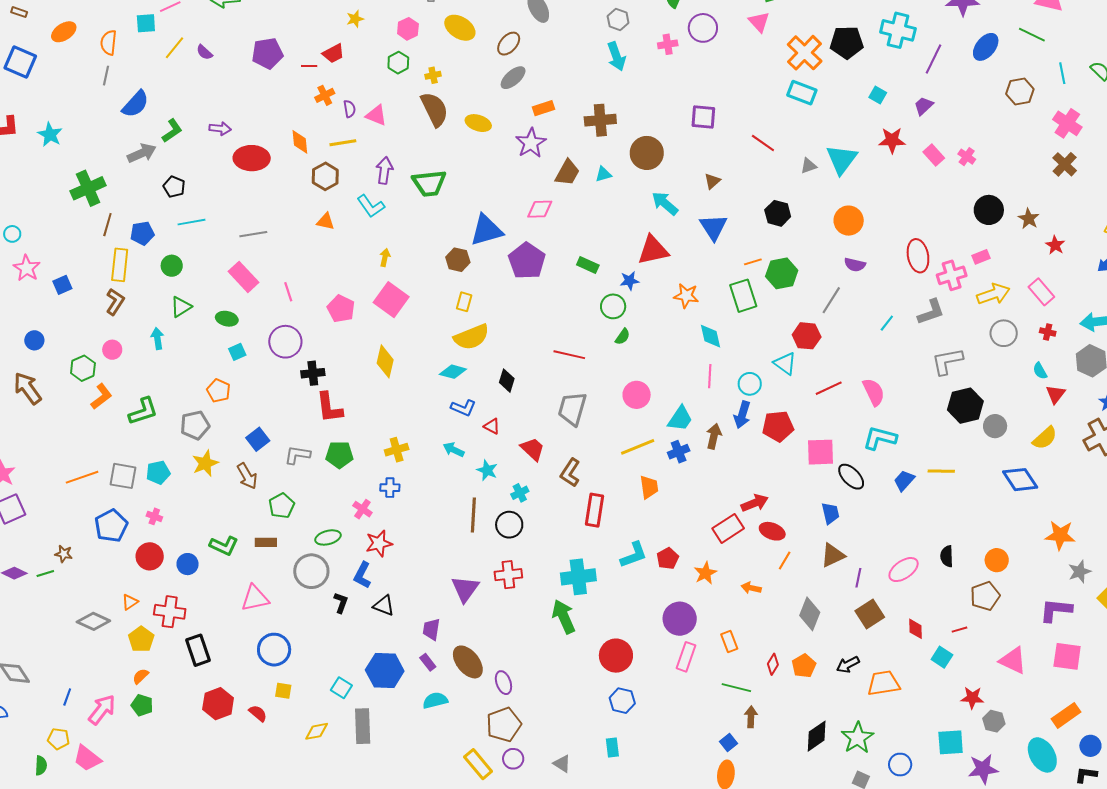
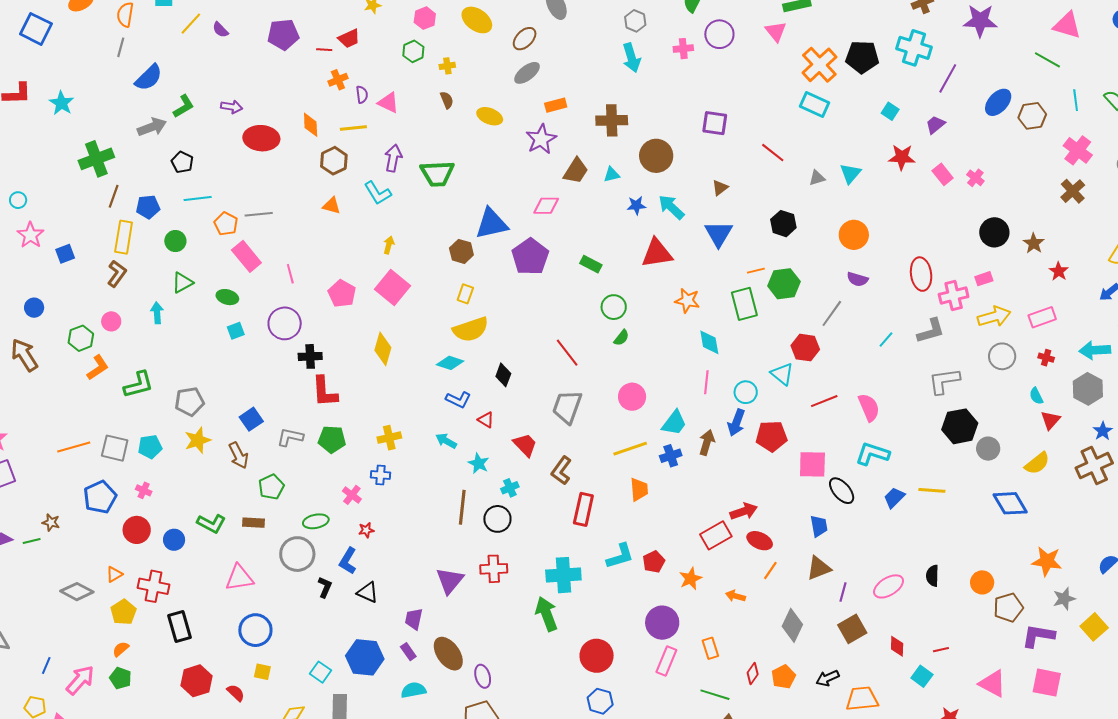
blue ellipse: (986, 47) -> (998, 102), moved
brown semicircle: (434, 109) -> (447, 100), size x0.5
cyan triangle: (842, 159) -> (850, 173), size x0.7
blue star: (630, 281) -> (636, 205), moved
pink rectangle: (1041, 292) -> (1042, 317), turned -72
red line: (569, 355) -> (567, 353), turned 36
orange pentagon: (219, 391) -> (226, 224), moved
red star: (379, 543) -> (366, 530), size x0.6
brown pentagon: (985, 596) -> (1008, 607), moved

